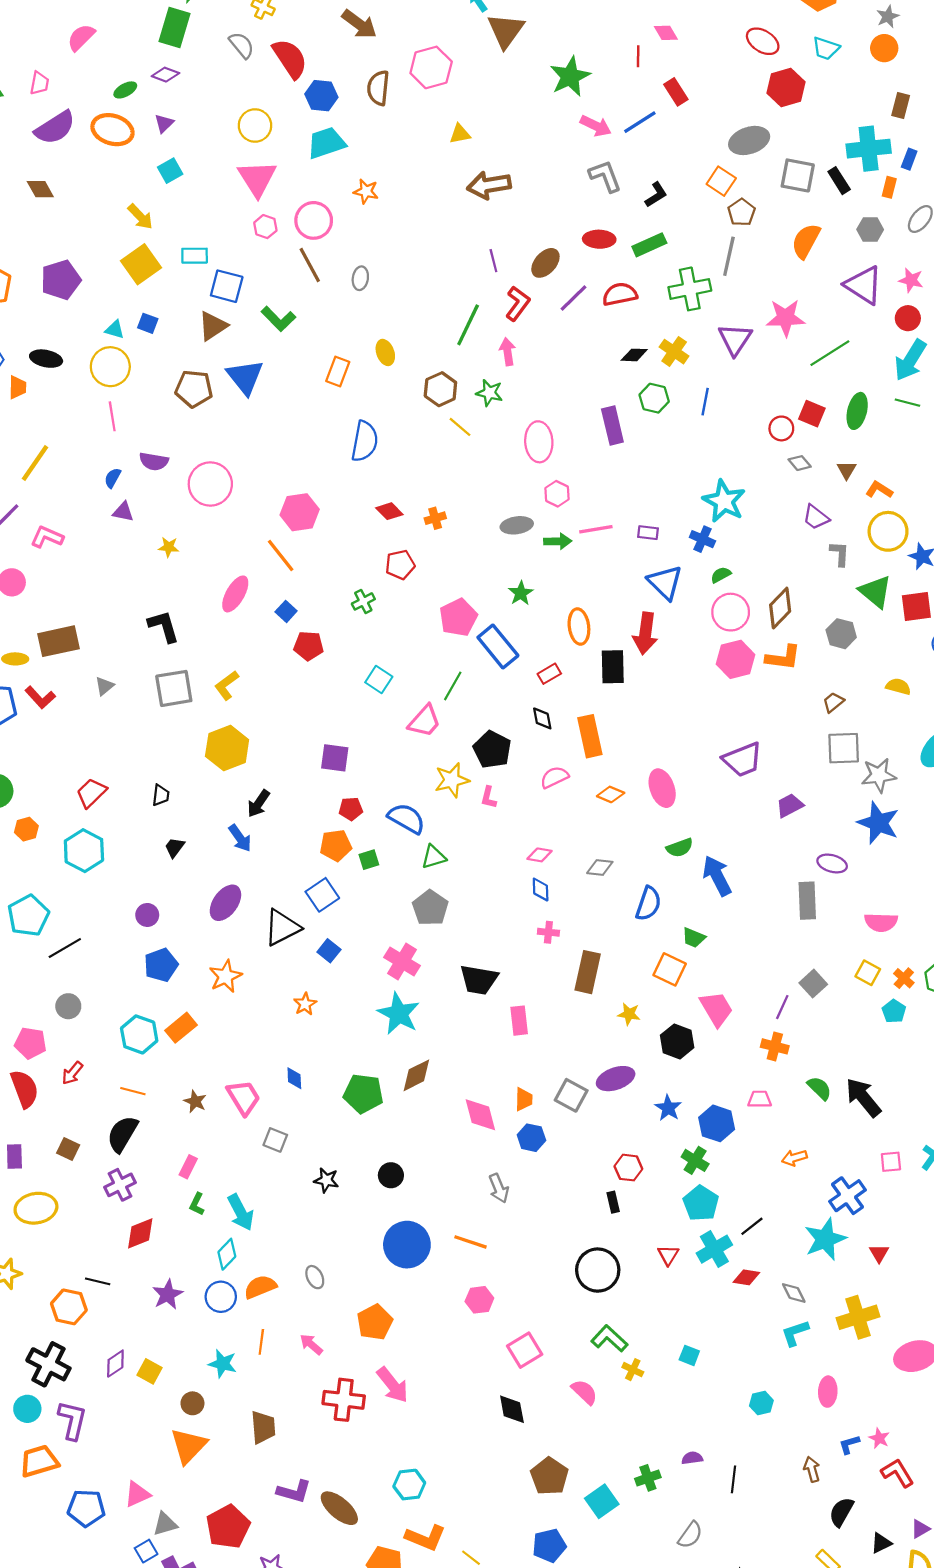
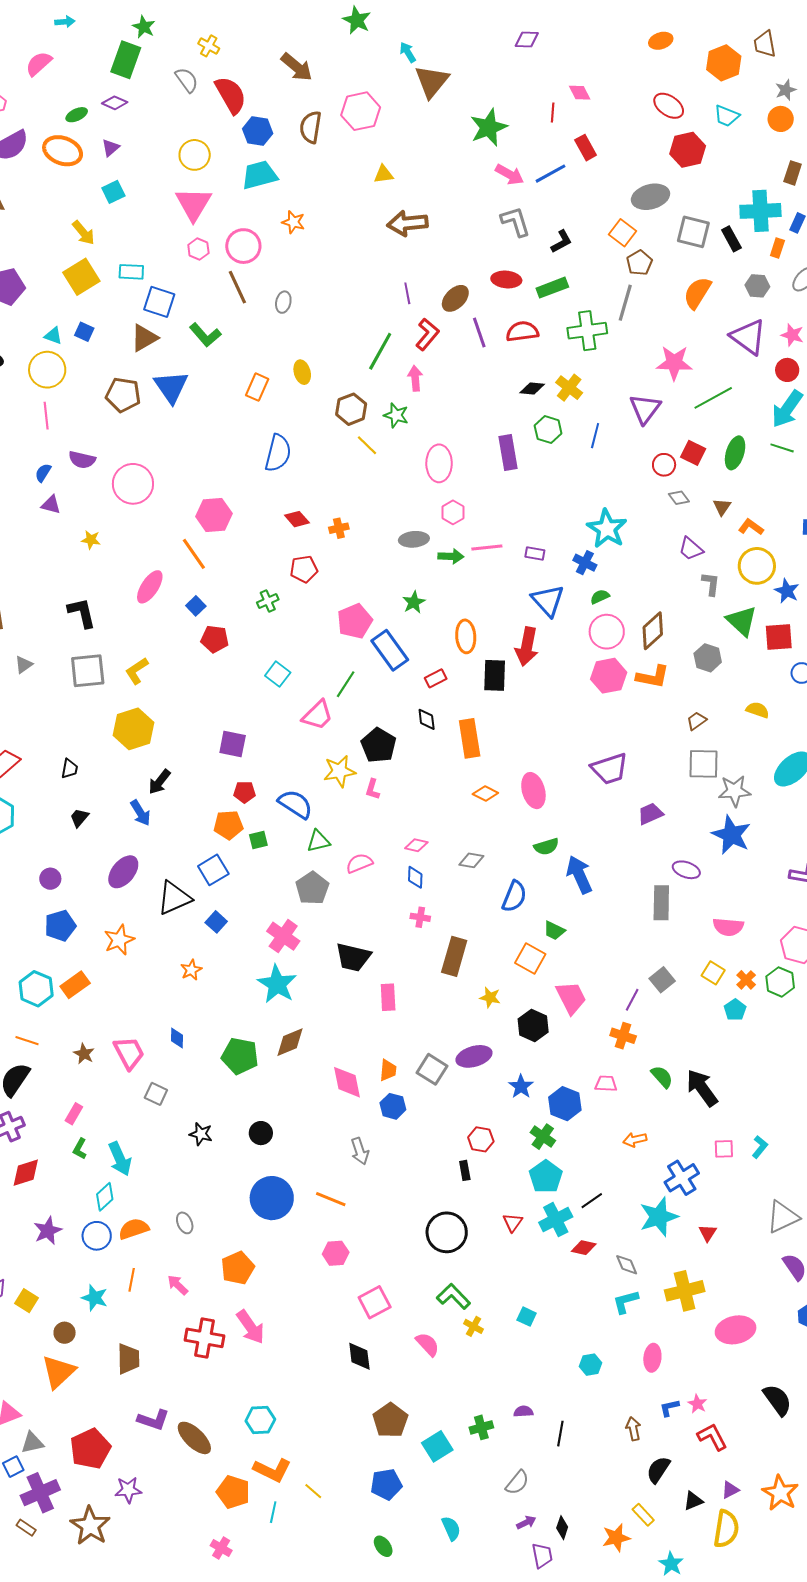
purple line: (574, 298) -> (479, 332), turned -68
purple triangle: (735, 339) -> (645, 409), moved
pink semicircle: (554, 777) -> (359, 863), moved

